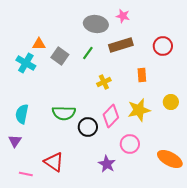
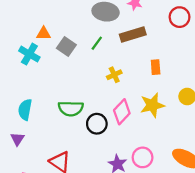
red circle: (163, 46) -> (180, 17), moved
pink circle: (130, 144) -> (143, 157), moved

